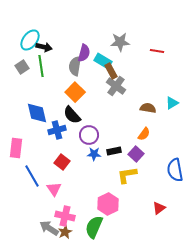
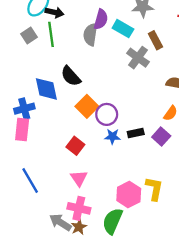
brown rectangle: (111, 71) -> (155, 40), moved
orange square: (75, 92) -> (87, 106), moved
black semicircle: (72, 115) -> (71, 76), moved
blue cross: (57, 130) -> (24, 109), moved
yellow L-shape: (127, 175) -> (154, 189), moved, turned 110
blue line: (32, 176) -> (30, 181), moved
pink triangle: (54, 189) -> (79, 178), moved

